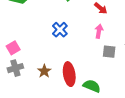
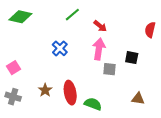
pink arrow: (99, 31) -> (99, 49), size x1.5
gray cross: (15, 68) -> (13, 97), moved, turned 35

